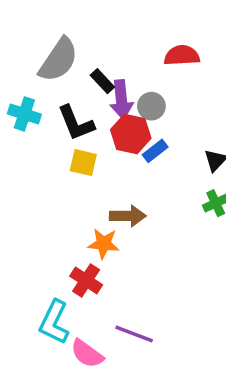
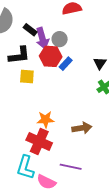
black L-shape: (76, 123) -> (19, 55), turned -65
brown arrow: (128, 216) -> (82, 128), moved
red cross: (86, 280) -> (39, 141), size x1.4

